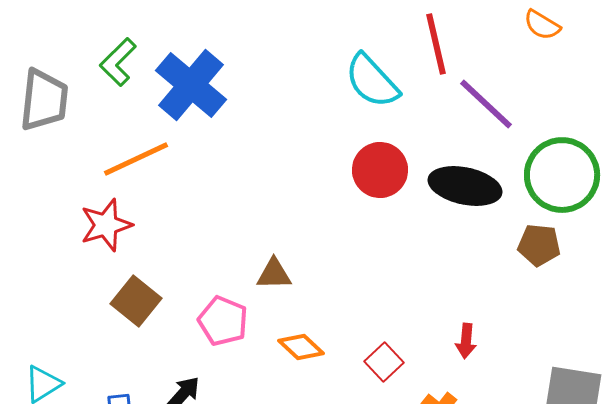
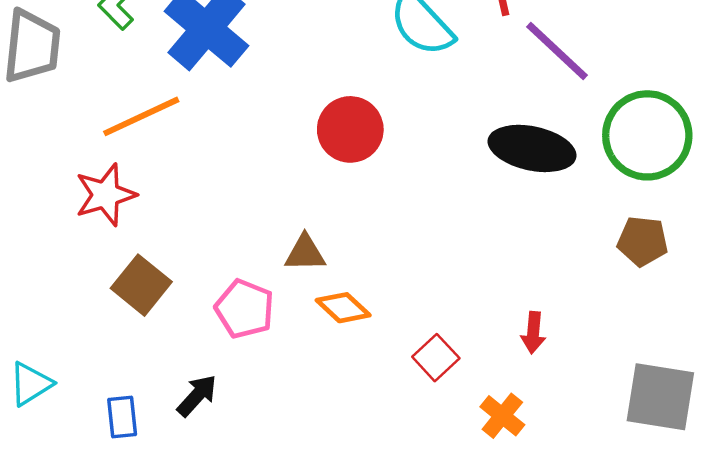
red circle: (380, 170) -> (350, 129), moved
brown pentagon: (539, 245) -> (643, 241), moved
orange diamond: (301, 347) -> (343, 308), moved

